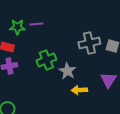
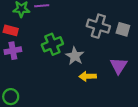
gray cross: (89, 43) -> (98, 26), turned 30

